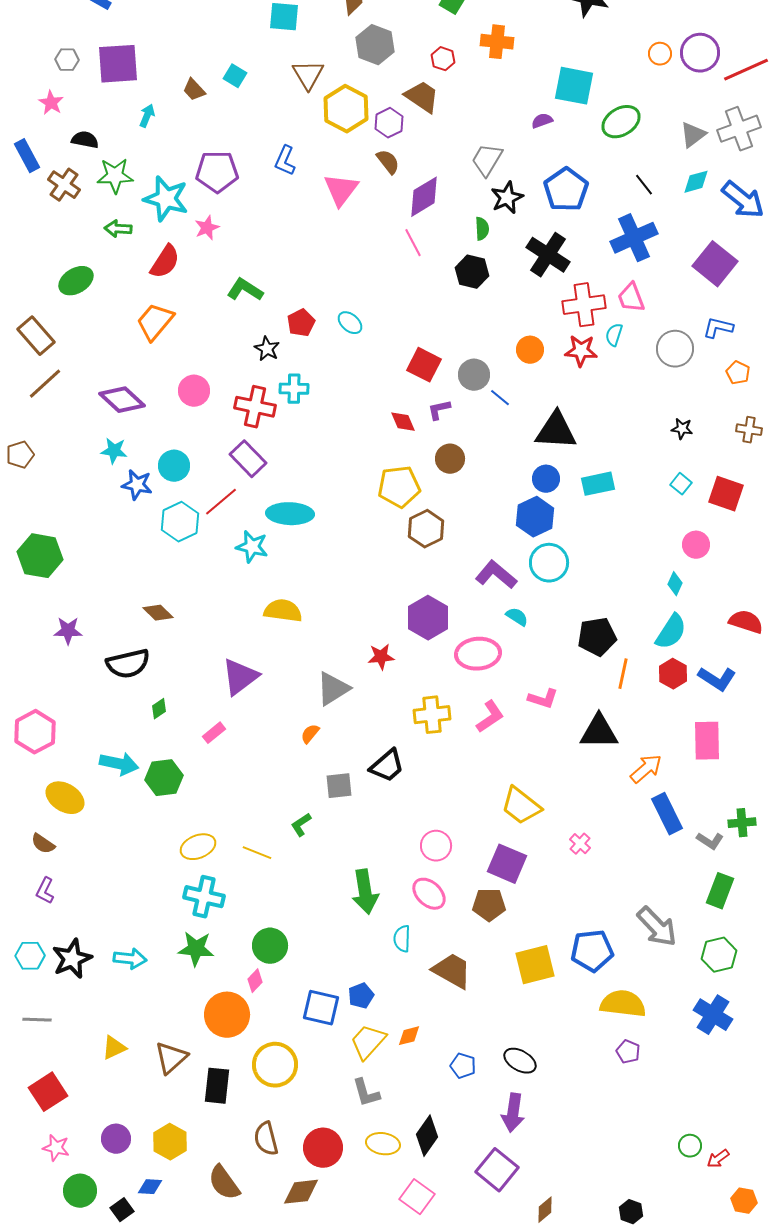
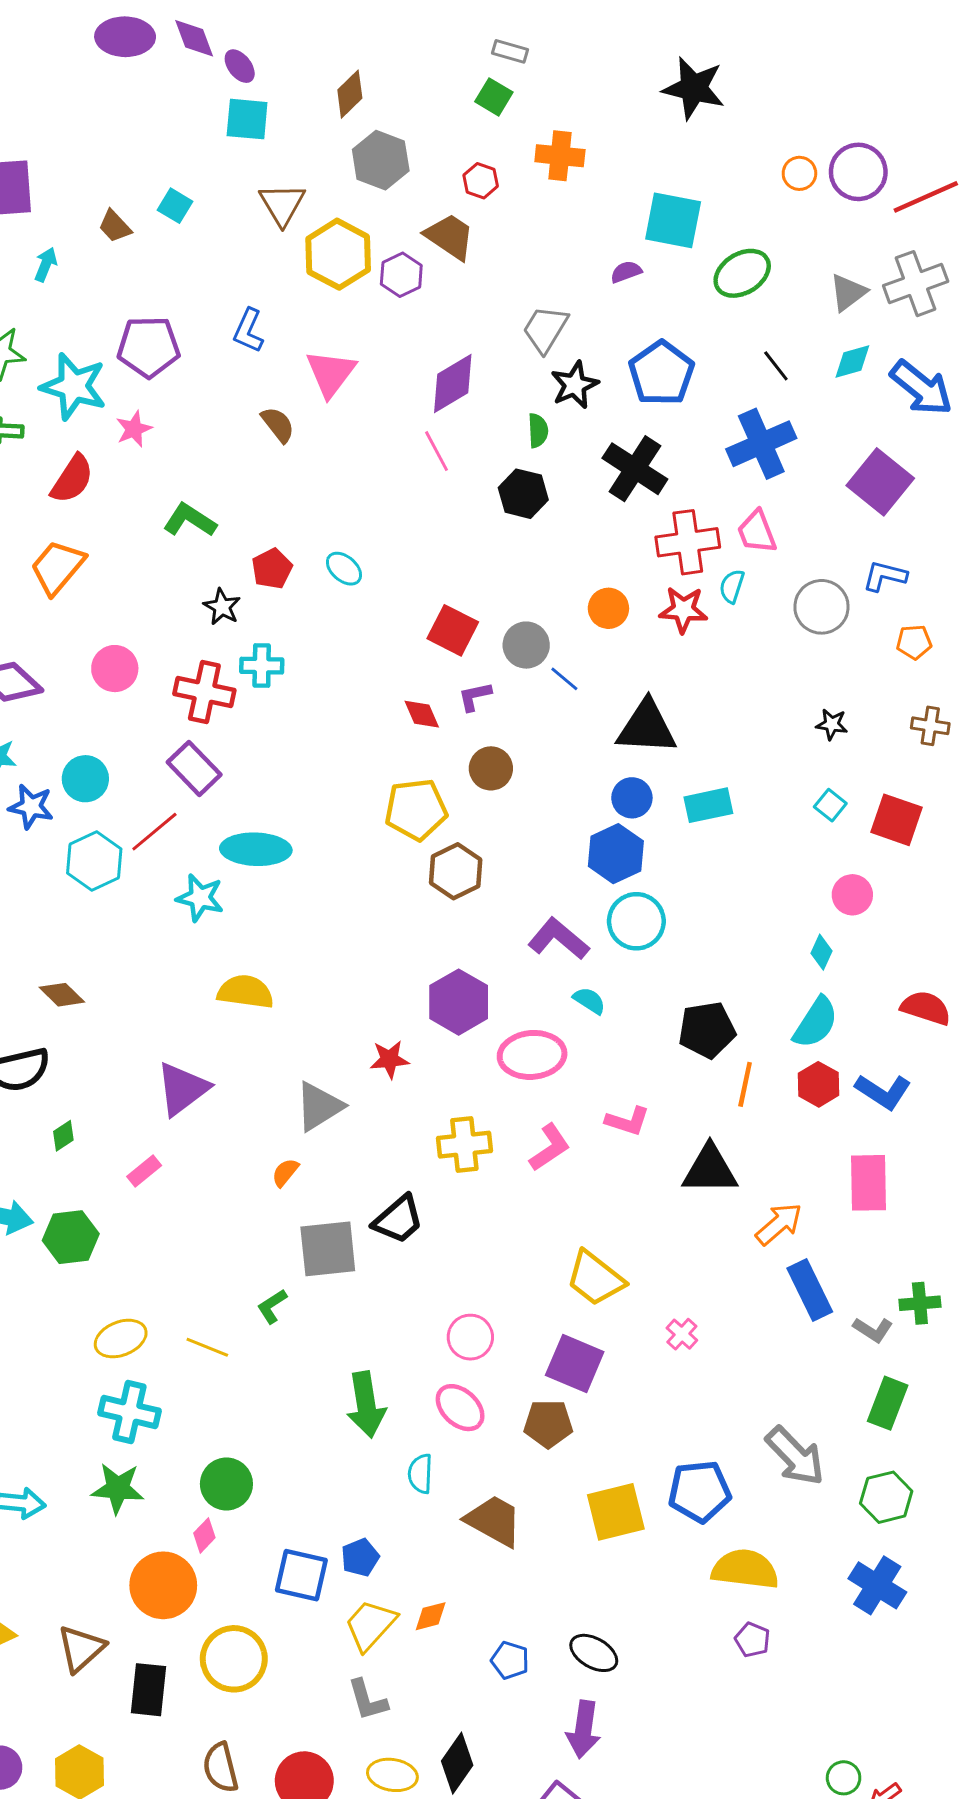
brown semicircle: (388, 162) -> (278, 425), moved
orange pentagon: (738, 373) -> (914, 642), turned -30
gray square: (339, 786) -> (328, 1249), size x1.5

